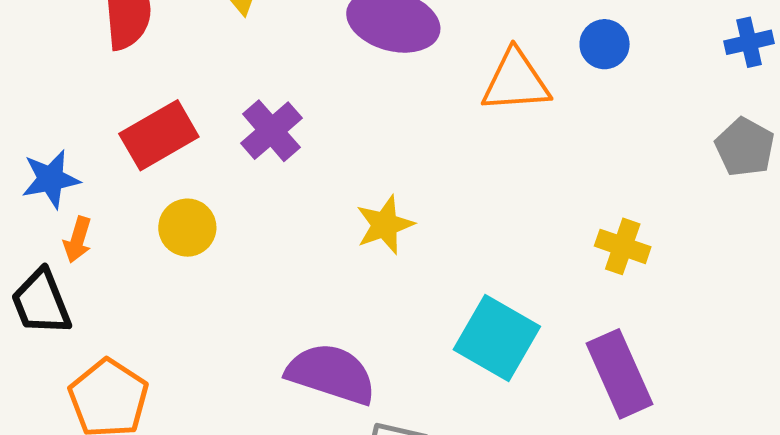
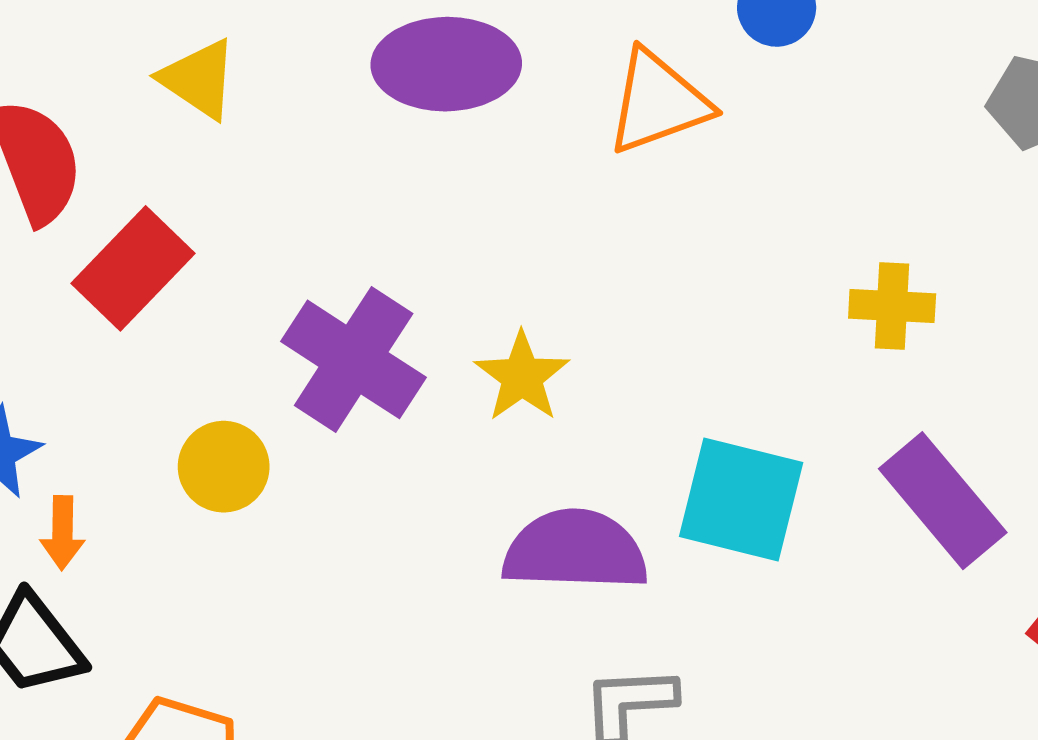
purple cross: (271, 131) -> (354, 359), moved, size x1.4
red rectangle: (159, 135) -> (133, 268), moved
purple semicircle: (331, 374) -> (575, 550), moved

